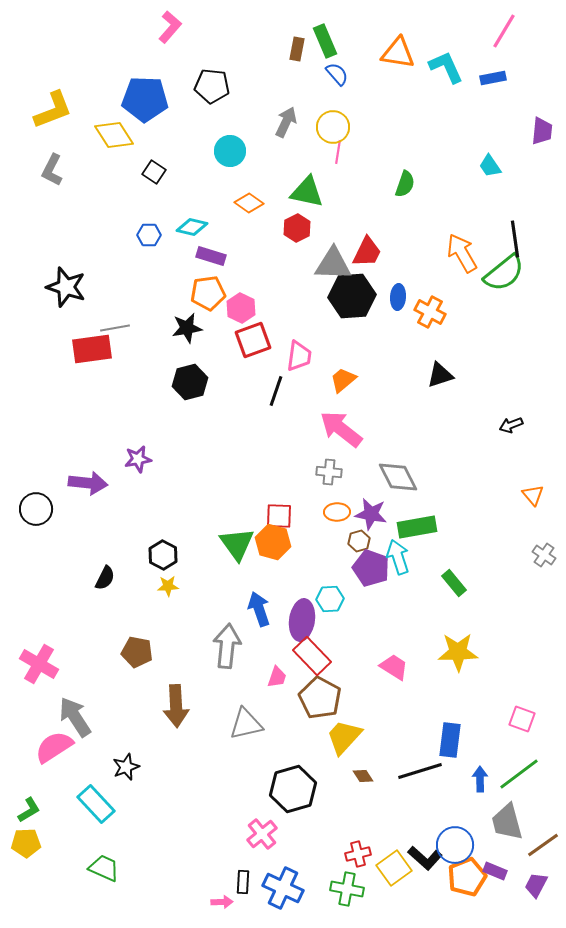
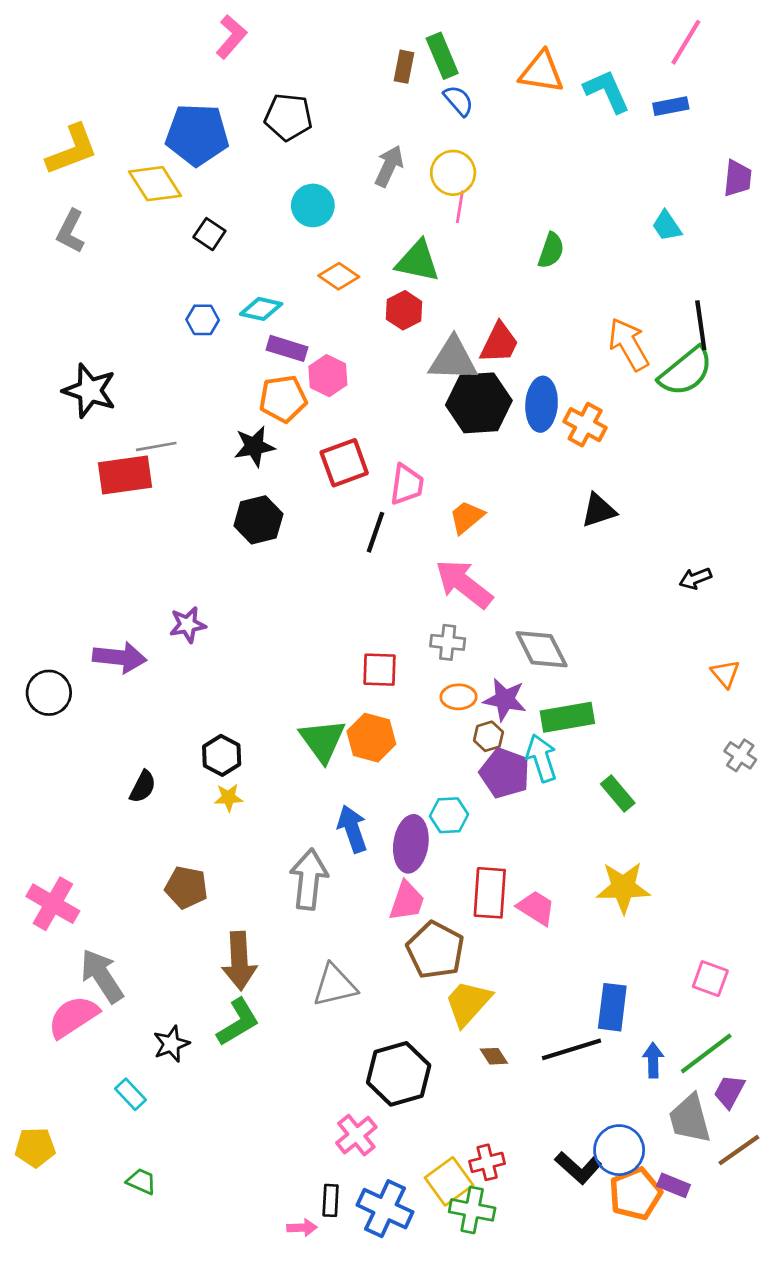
blue ellipse: (398, 297) -> (542, 404), size x1.5
pink hexagon: (241, 308) -> (328, 376), moved
red square: (279, 516) -> (380, 670), moved
red rectangle: (312, 656) -> (490, 893), moved, turned 48
pink trapezoid: (277, 677) -> (407, 901), moved, size x1.4
cyan rectangle: (96, 804) -> (130, 1094), size x0.6
green L-shape: (29, 810) -> (238, 1022), moved, size x1.4
green trapezoid: (104, 868) -> (141, 1181), size x0.7
yellow square: (394, 868) -> (449, 1181), moved
purple trapezoid: (536, 885) -> (729, 1092), moved

